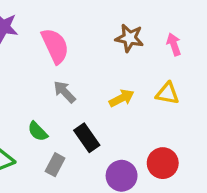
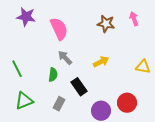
pink arrow: (174, 44) -> (134, 19), moved
yellow triangle: (167, 93) -> (143, 67), moved
green semicircle: (38, 131) -> (53, 75), moved, turned -128

